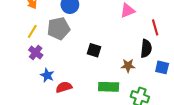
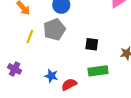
purple cross: (36, 53) -> (15, 69), moved
green rectangle: (109, 87) -> (98, 71), moved

